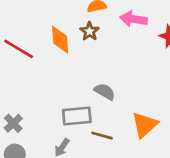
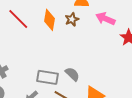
gray semicircle: (105, 92) -> (72, 74), moved

